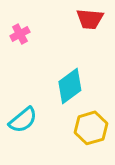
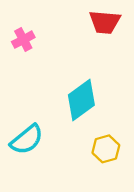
yellow hexagon: (91, 128) -> (106, 149), size x0.7

